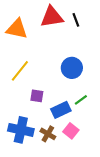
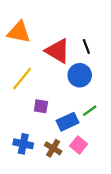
red triangle: (52, 17) -> (58, 51), moved, turned 40
black line: (76, 20) -> (86, 46), moved
blue cross: (21, 130) -> (23, 144), size x0.7

